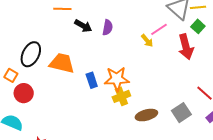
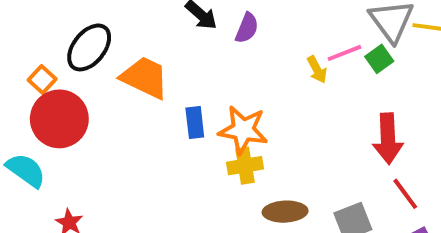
green square: (198, 26) -> (379, 59), moved
red arrow: (186, 47) -> (388, 139), moved
red circle: (24, 93) -> (59, 119), size x1.5

